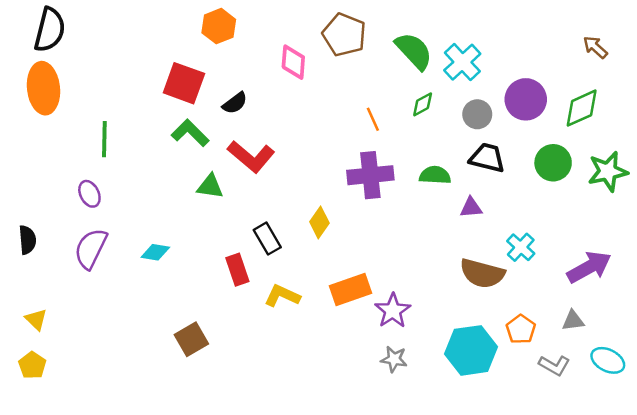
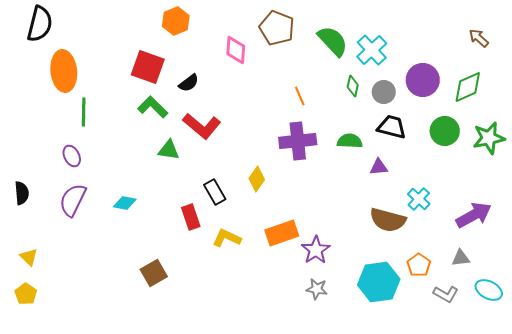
orange ellipse: (43, 88) -> (64, 71), moved
green diamond: (423, 104) -> (353, 86), moved, turned -50

